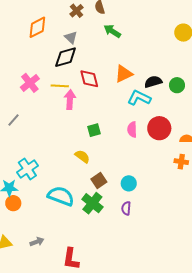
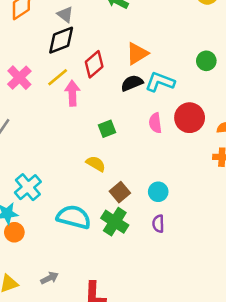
red diamond: (89, 79) -> (94, 64), turned 70
black semicircle: (153, 82) -> (132, 83), moved
yellow line: (60, 86) -> (58, 77), turned -36

